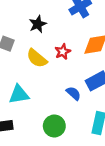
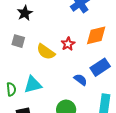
black star: (38, 24) -> (25, 13), moved

